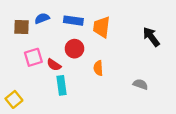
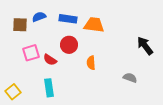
orange trapezoid: (102, 27) -> (94, 25), turned 90
black arrow: (151, 37) -> (145, 46), moved
cyan rectangle: (62, 85) -> (49, 88), moved

